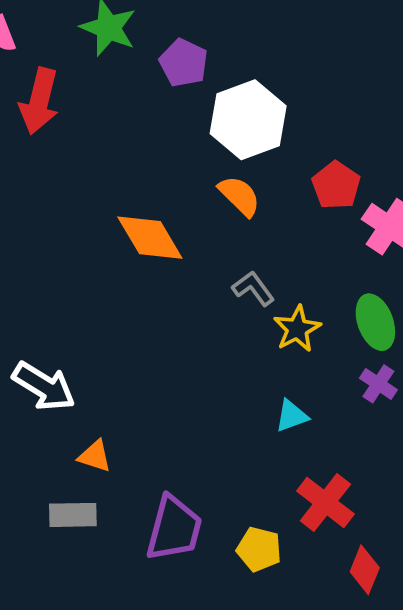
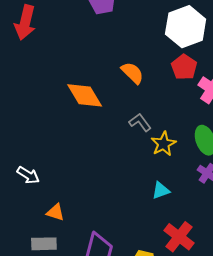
white hexagon: (248, 120) -> (186, 27), moved
white arrow: (44, 386) -> (28, 175), size x0.7

